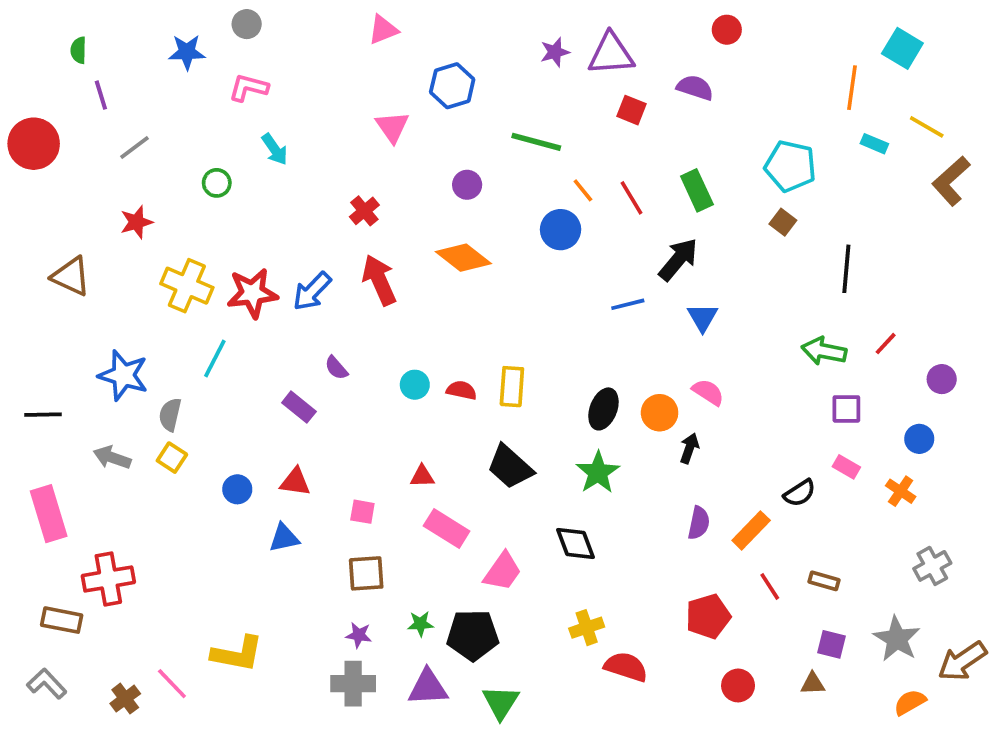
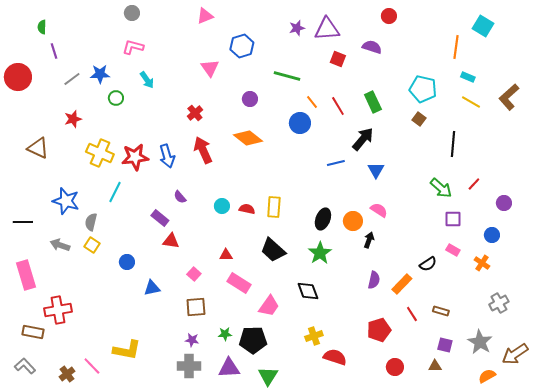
blue star: (187, 52) -> (100, 74), moved
yellow line: (927, 127) -> (471, 102), moved
blue arrow: (312, 291) -> (167, 156), turned -60
green arrow: (824, 351) -> (441, 188), turned -150
red triangle: (295, 482) -> (171, 241), moved
pink square: (362, 512) -> (194, 274), turned 32

